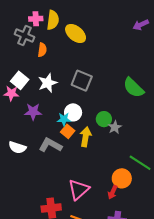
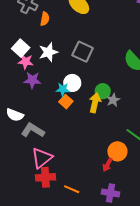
pink star: (11, 93) -> (26, 62), moved
yellow arrow: (86, 137) -> (95, 103), moved
gray L-shape: (50, 145) -> (33, 130), moved
pink triangle: (79, 190) -> (42, 158), moved

